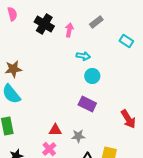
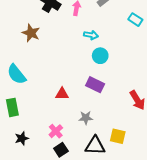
brown star: (13, 69) -> (31, 33), moved, turned 30
red triangle: (55, 130) -> (62, 94), moved

